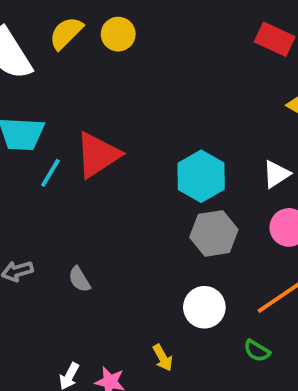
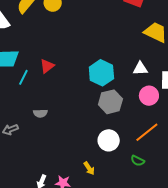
red triangle: (98, 155) -> (47, 66), size x0.6
white triangle: (276, 174) -> (140, 69), turned 35
gray semicircle: (79, 279) -> (40, 113), moved, turned -56

